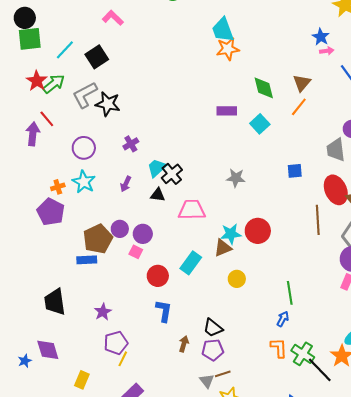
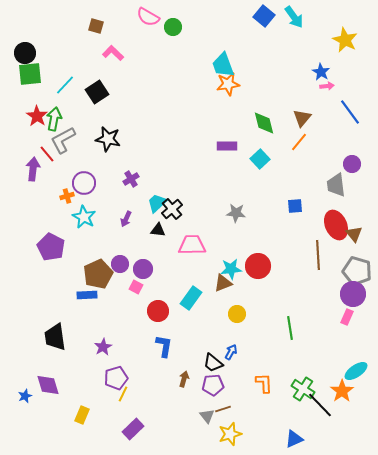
green arrow: (54, 84) -> (54, 119), turned -40
gray L-shape: (85, 95) -> (63, 140), moved
orange cross: (58, 187) -> (67, 196), moved
blue arrow: (283, 319) -> (231, 352), moved
orange L-shape: (279, 348) -> (264, 383), moved

